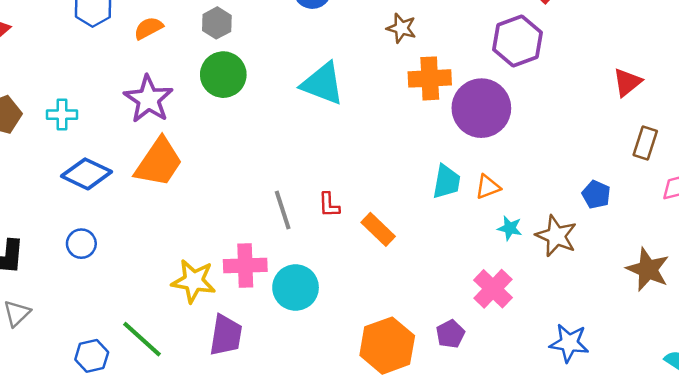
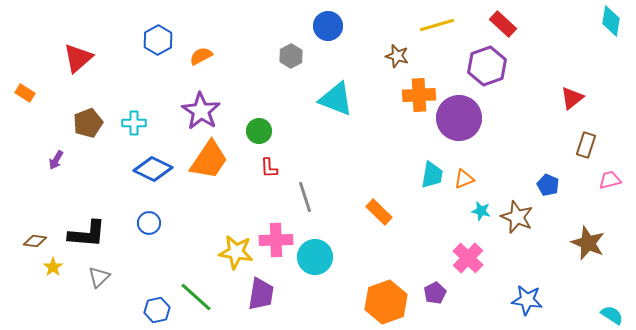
gray hexagon: (217, 23) -> (291, 56), moved
green circle: (223, 75) -> (259, 131), moved, size x0.7
red L-shape: (329, 205) -> (269, 168), moved

